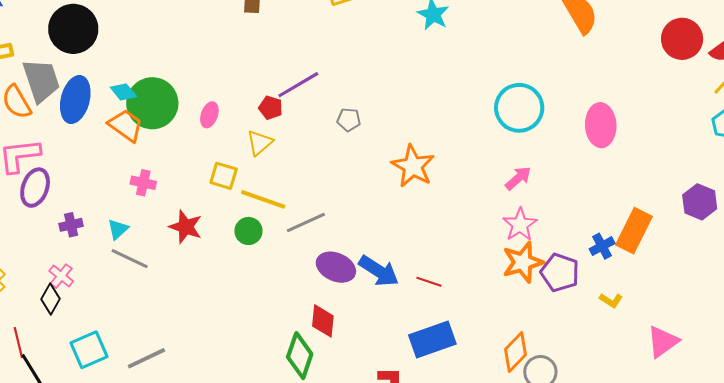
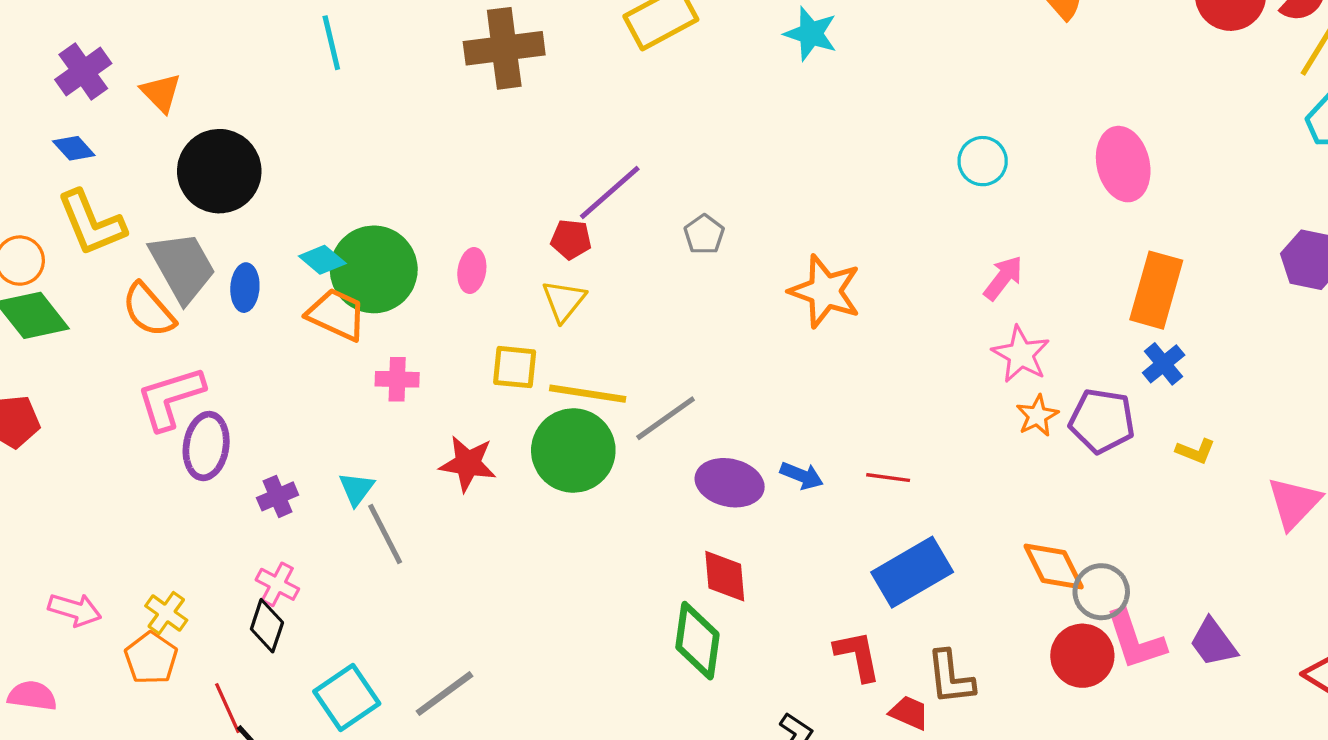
blue ellipse: (75, 100) -> (245, 288), size x0.6
cyan circle: (519, 108) -> (983, 161), size x0.6
gray pentagon: (349, 120) -> (704, 234), turned -30
pink cross: (143, 183) -> (397, 379), moved
green circle: (248, 231) -> (573, 451), size x1.8
orange rectangle: (634, 231) -> (1156, 290), moved
gray line: (130, 259) -> (385, 534), turned 48
orange star: (523, 262) -> (1037, 416), size x0.6
blue arrow: (379, 271) -> (802, 476), size x0.6
orange diamond: (516, 352) -> (1054, 567), turned -60

